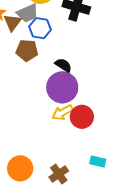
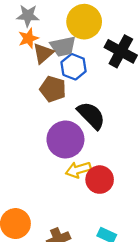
black semicircle: (63, 65) -> (91, 115), size x1.5
purple circle: (62, 87) -> (65, 139), moved

